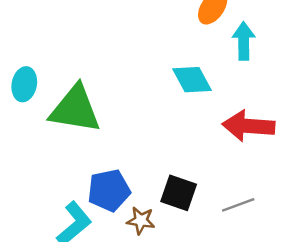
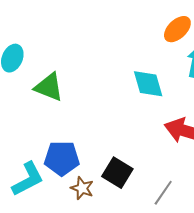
green triangle: (75, 109) -> (49, 87), size x0.7
gray line: (238, 205) -> (163, 193), turned -48

